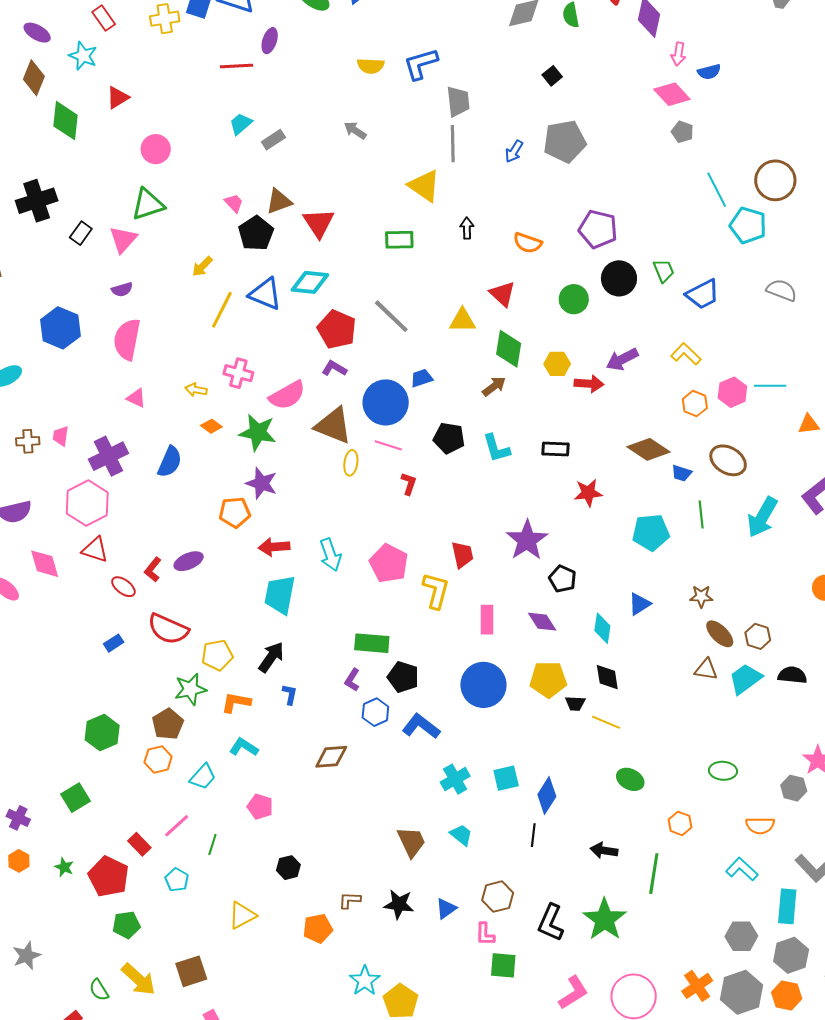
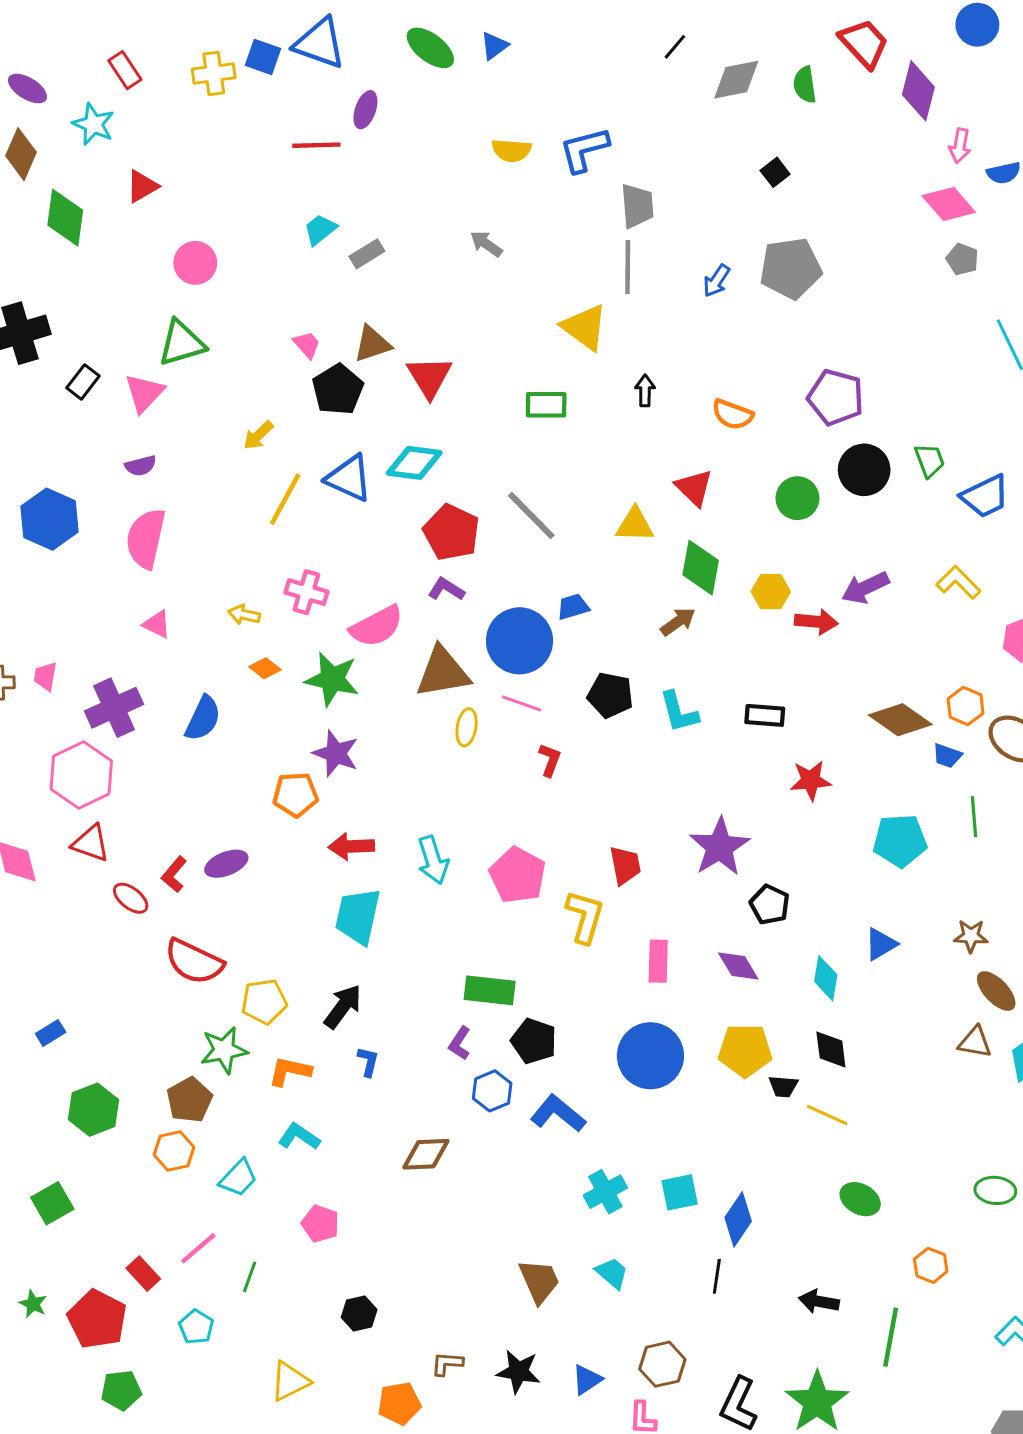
orange hexagon: (695, 404) -> (966, 706), moved
brown triangle: (333, 425) -> (443, 672), turned -33
blue rectangle: (114, 643) -> (51, 1033), moved

